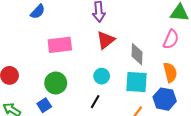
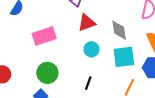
red triangle: (106, 40) -> (87, 23), turned 30
cyan circle: (102, 76) -> (91, 49), moved

